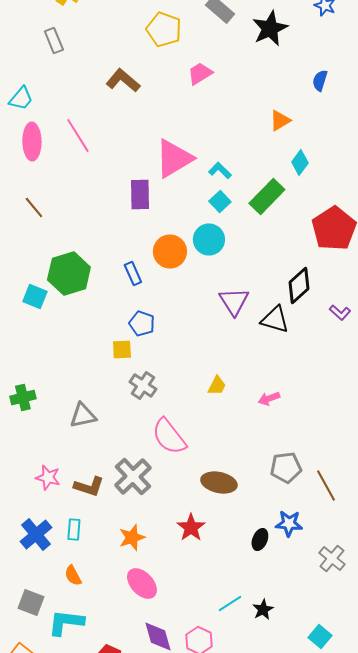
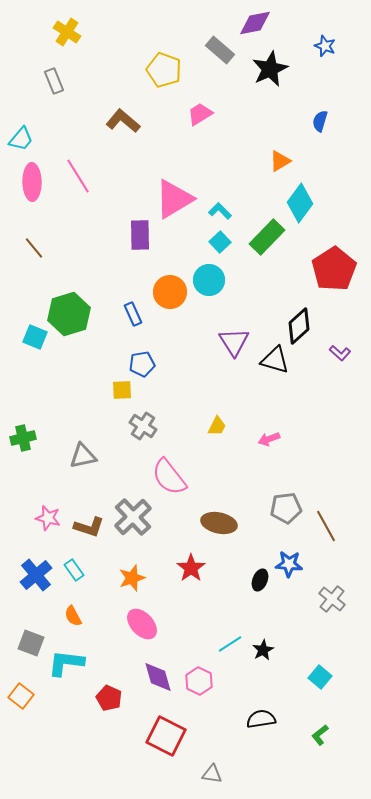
cyan diamond: (300, 162) -> (300, 203), size x1.5
blue pentagon: (142, 324) -> (142, 364), turned -30
cyan rectangle: (74, 530) -> (74, 570), turned -40

